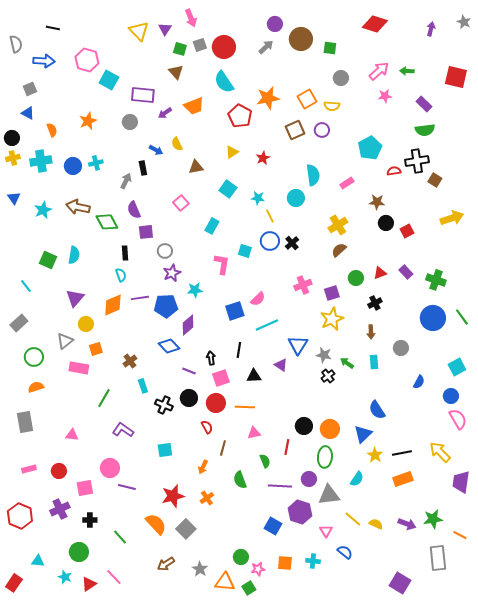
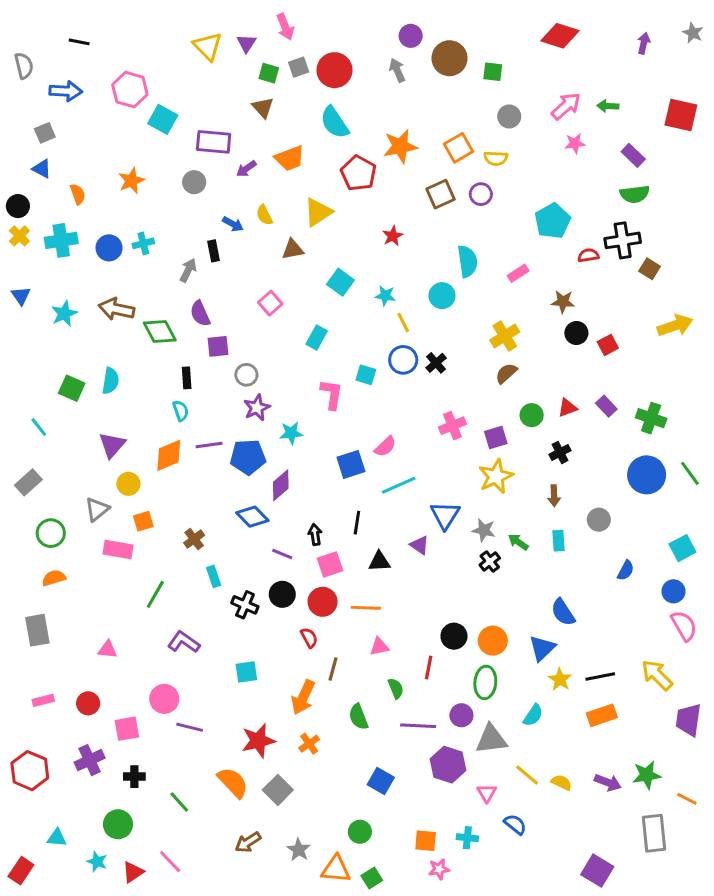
gray arrow: (266, 47) -> (397, 70), turned -70
yellow triangle: (232, 152) -> (318, 212), moved, size x1.5
yellow cross: (13, 158) -> (19, 236), turned -32
orange arrow: (203, 467) -> (303, 697), size x1.6
blue square: (273, 526) -> (381, 781), moved
pink star: (258, 569) -> (439, 869), moved

